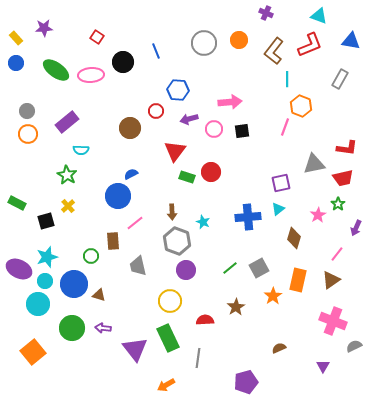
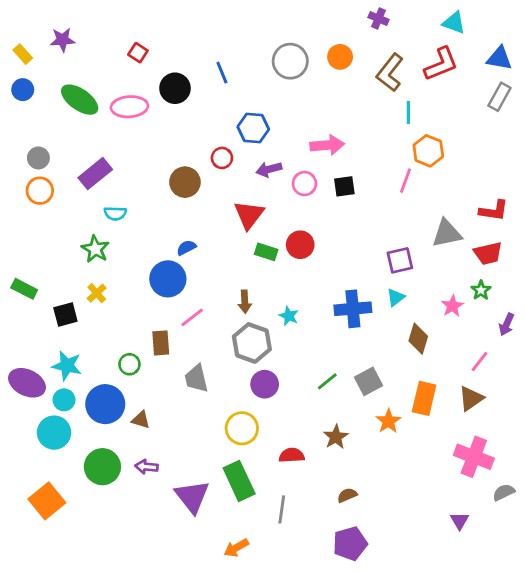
gray rectangle: (340, 79) -> (499, 97), moved
cyan star: (47, 257) -> (67, 366), turned 30
brown semicircle: (279, 348) -> (347, 495), moved

